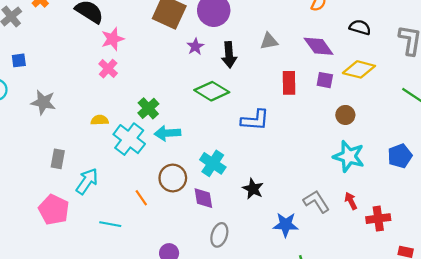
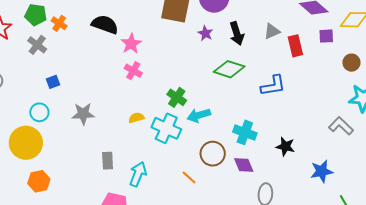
gray triangle: (269, 41) -> (272, 31), moved
gray L-shape: (316, 202) -> (341, 126), moved

